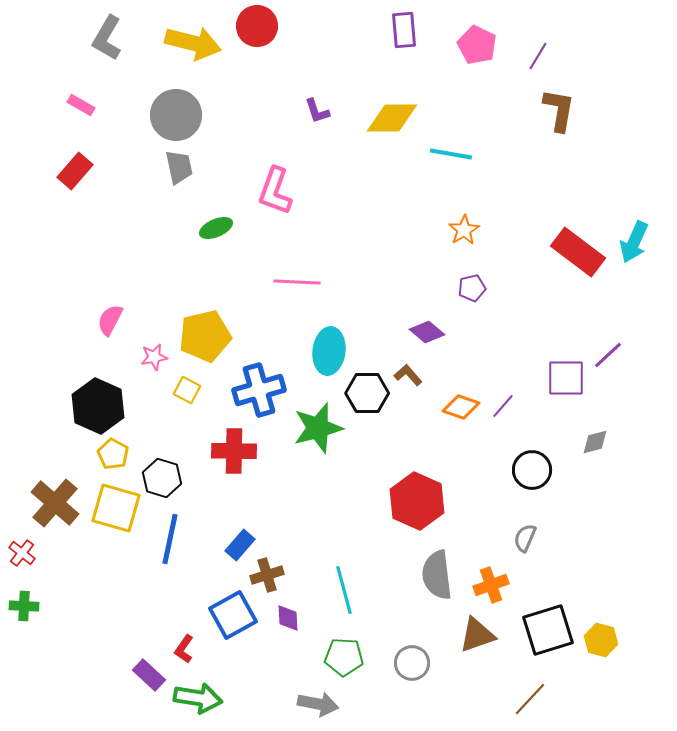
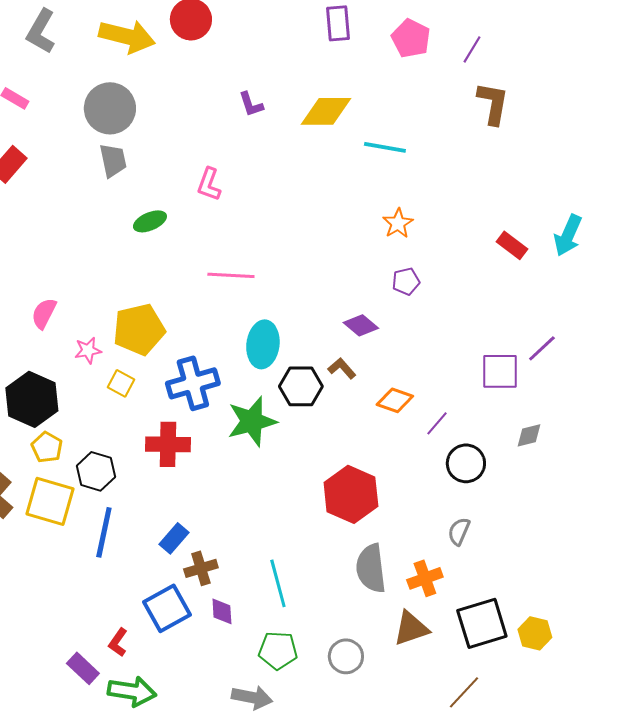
pink L-shape: (275, 191) -> (209, 184), size x0.7
red rectangle: (578, 252) -> (512, 245), size x0.6
purple line: (503, 406) -> (437, 423), moved

